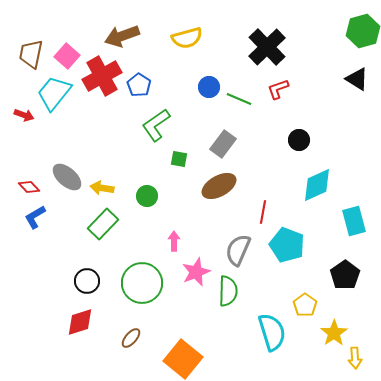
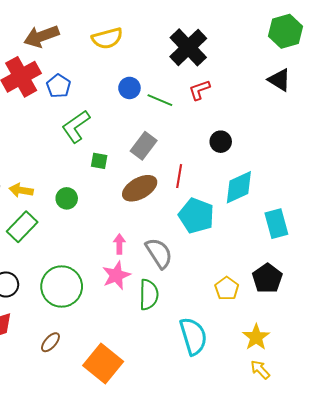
red line: (263, 212) -> (179, 176), moved
pink arrow: (174, 241) -> (119, 244), moved
cyan pentagon: (287, 245) -> (196, 216), moved
gray semicircle: (238, 250) -> (159, 253), turned 124
yellow pentagon: (305, 305) -> (227, 289), moved
yellow arrow: (355, 358) -> (260, 370), moved, turned 140

